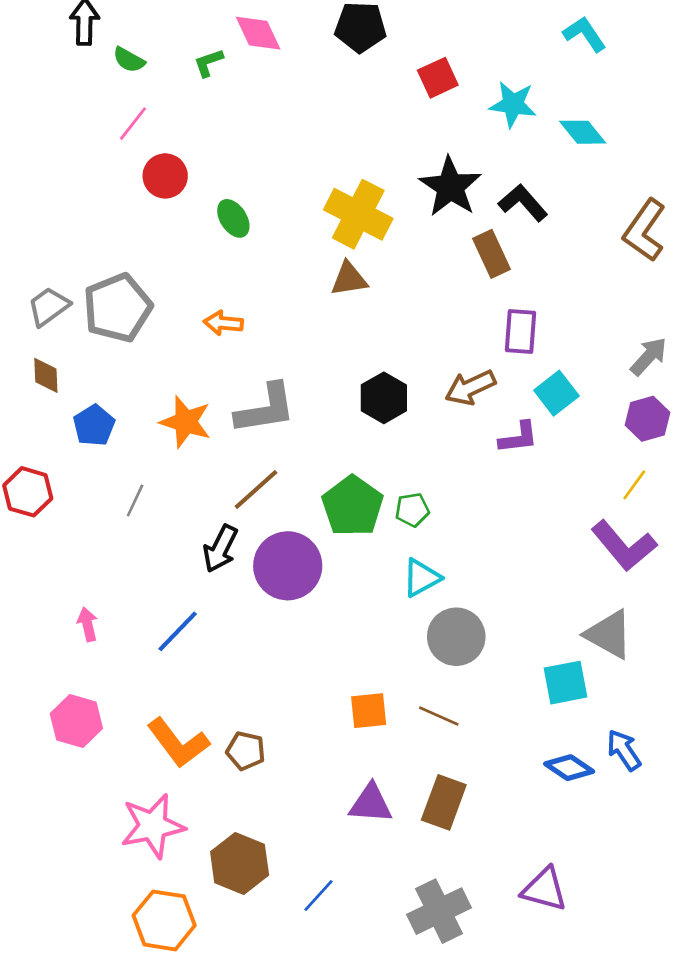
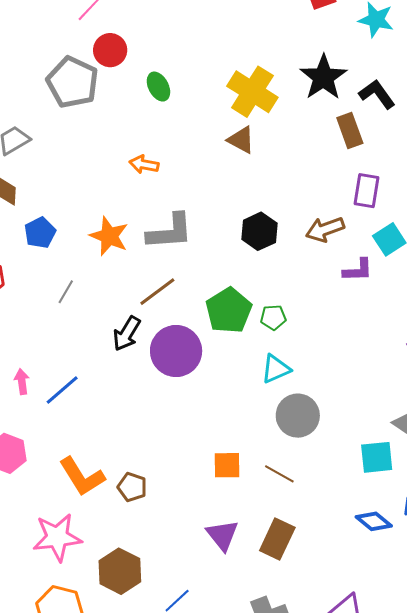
brown triangle: (349, 279) -> (241, 140), turned 32
gray pentagon: (118, 308) -> (72, 82), moved, turned -30
blue line: (178, 631) -> (62, 390), moved
purple triangle: (371, 804) -> (222, 535), turned 42

